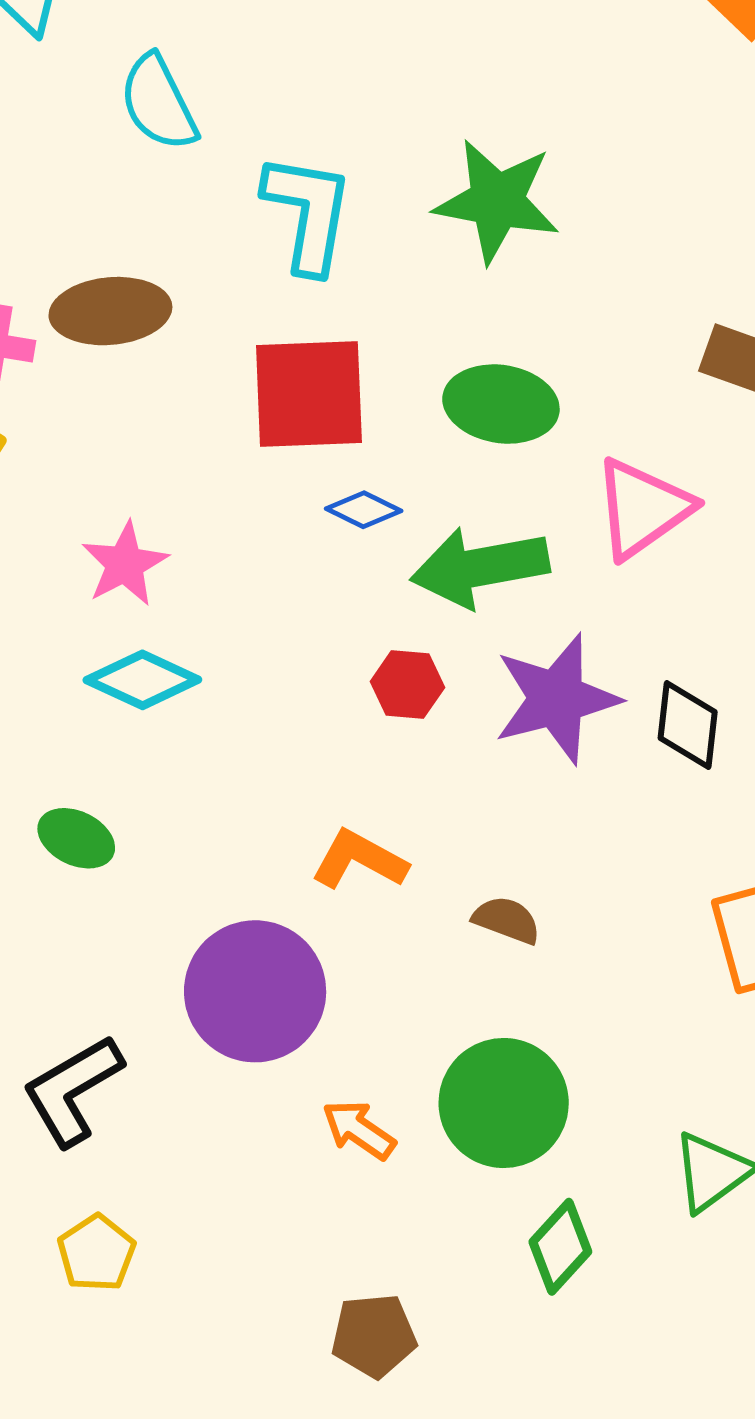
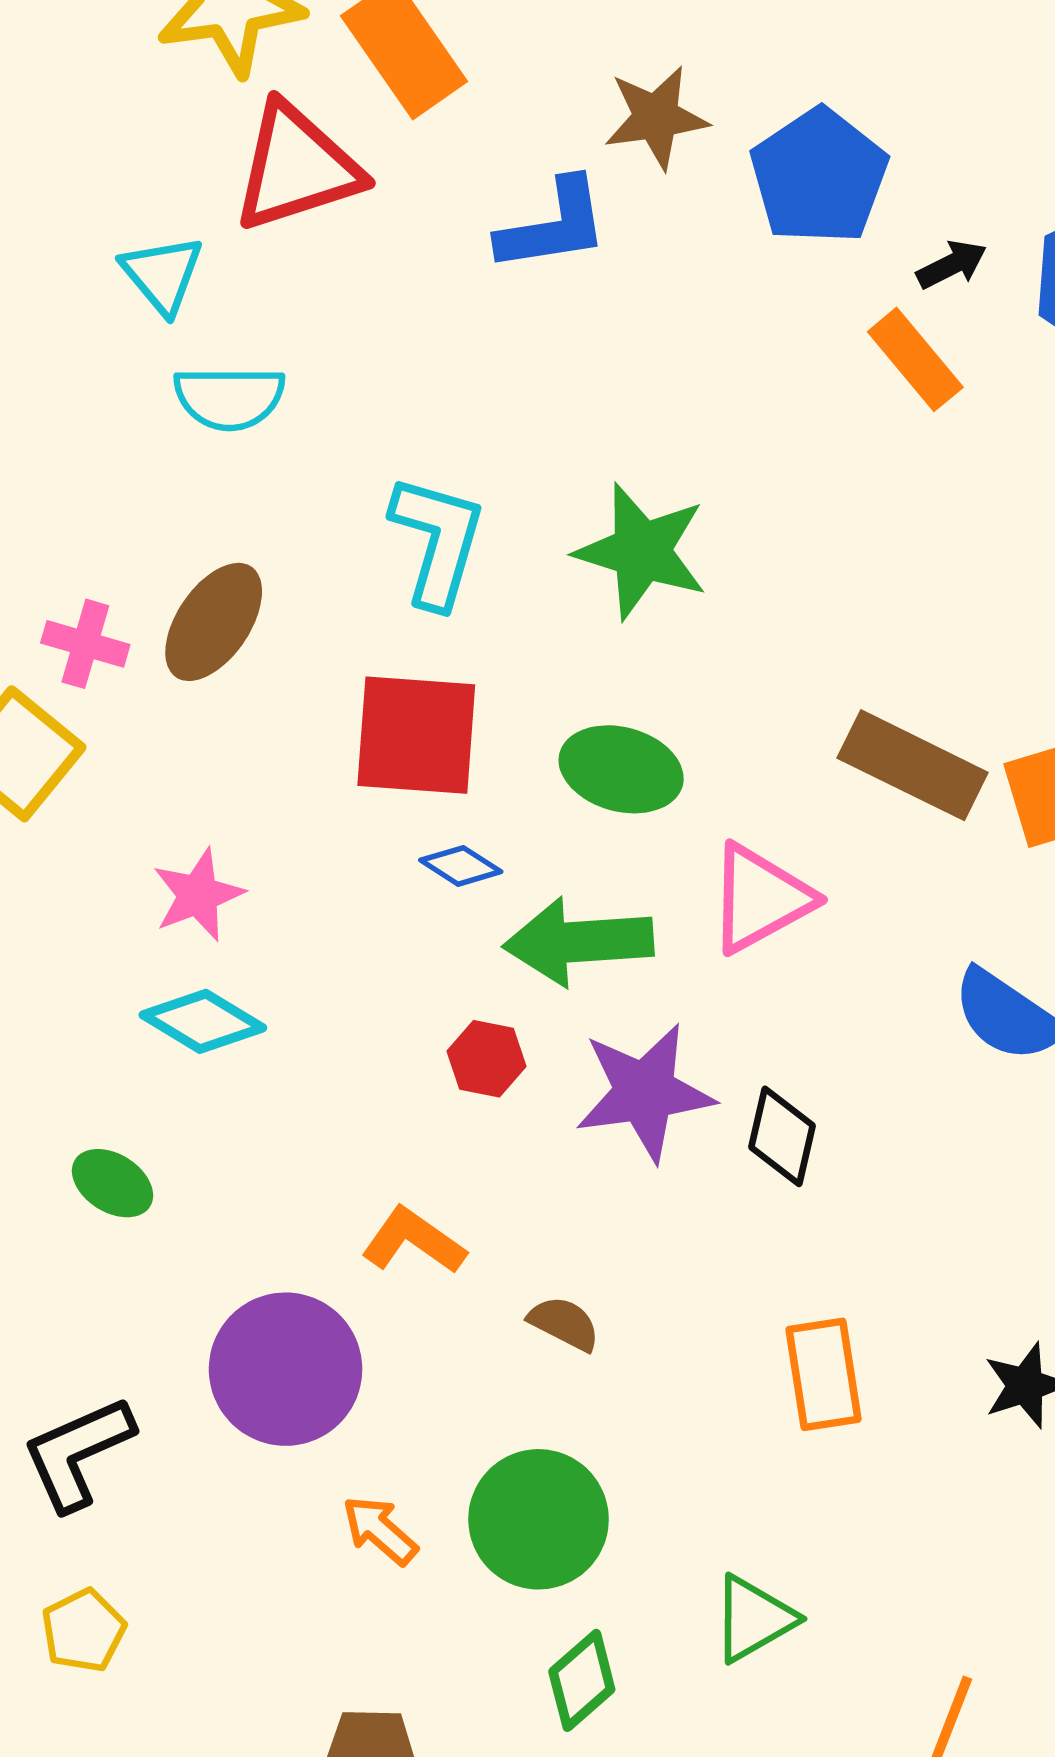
cyan semicircle: (158, 103) -> (229, 398), moved, turned -70
brown ellipse: (110, 311) -> (214, 622), turned -57

